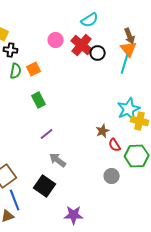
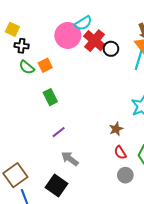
cyan semicircle: (90, 20) -> (83, 23), moved
pink circle: (56, 40) -> (68, 35), size x1.6
green semicircle: (16, 71) -> (27, 67), turned 119
red semicircle: (115, 145) -> (120, 153), moved

